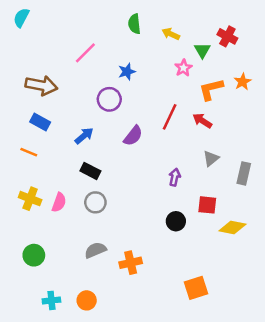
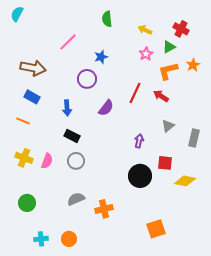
yellow arrow: (171, 34) -> (145, 30), moved
green triangle: (202, 50) -> (169, 47), moved, turned 32
blue arrow: (84, 136) -> (67, 108), turned 126
black circle: (176, 221) -> (140, 176), size x1.5

